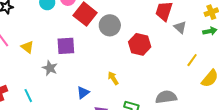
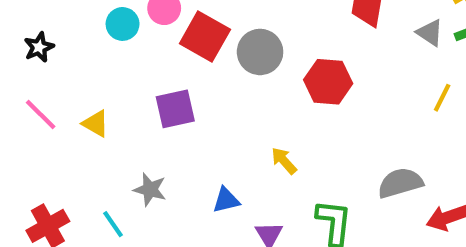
gray triangle: (180, 27) -> (430, 33), moved
gray star: (50, 68) -> (150, 189), moved
blue triangle: (83, 92) -> (226, 200), turned 32

